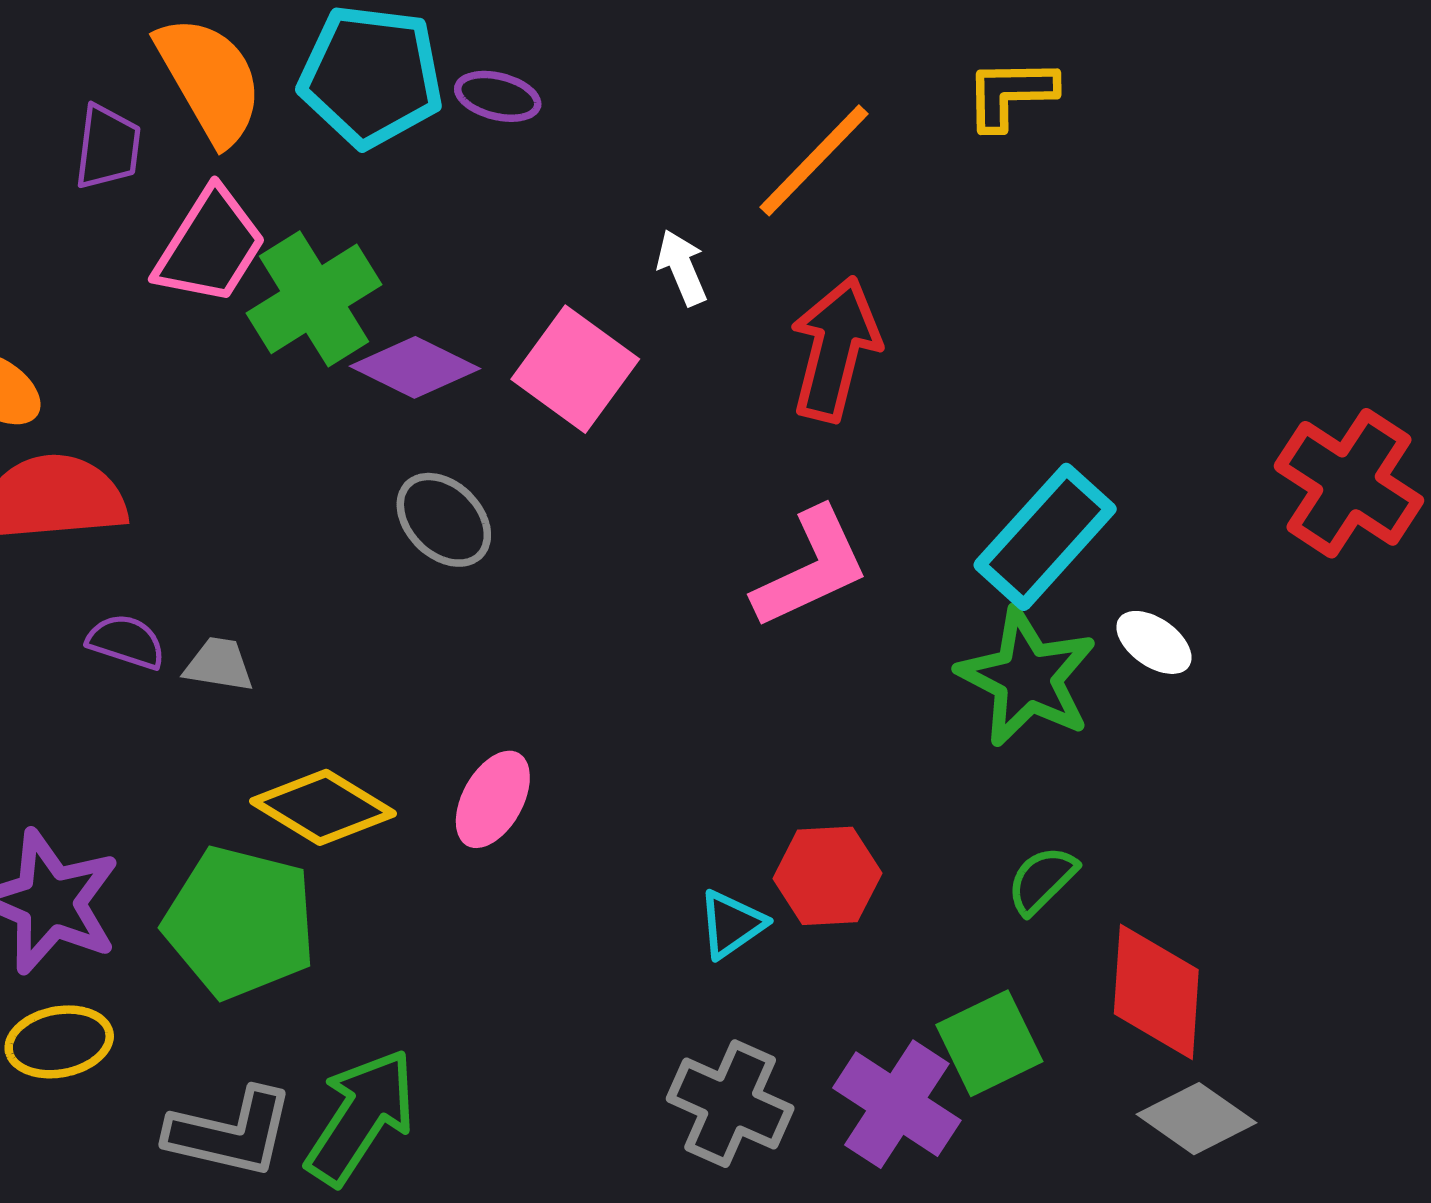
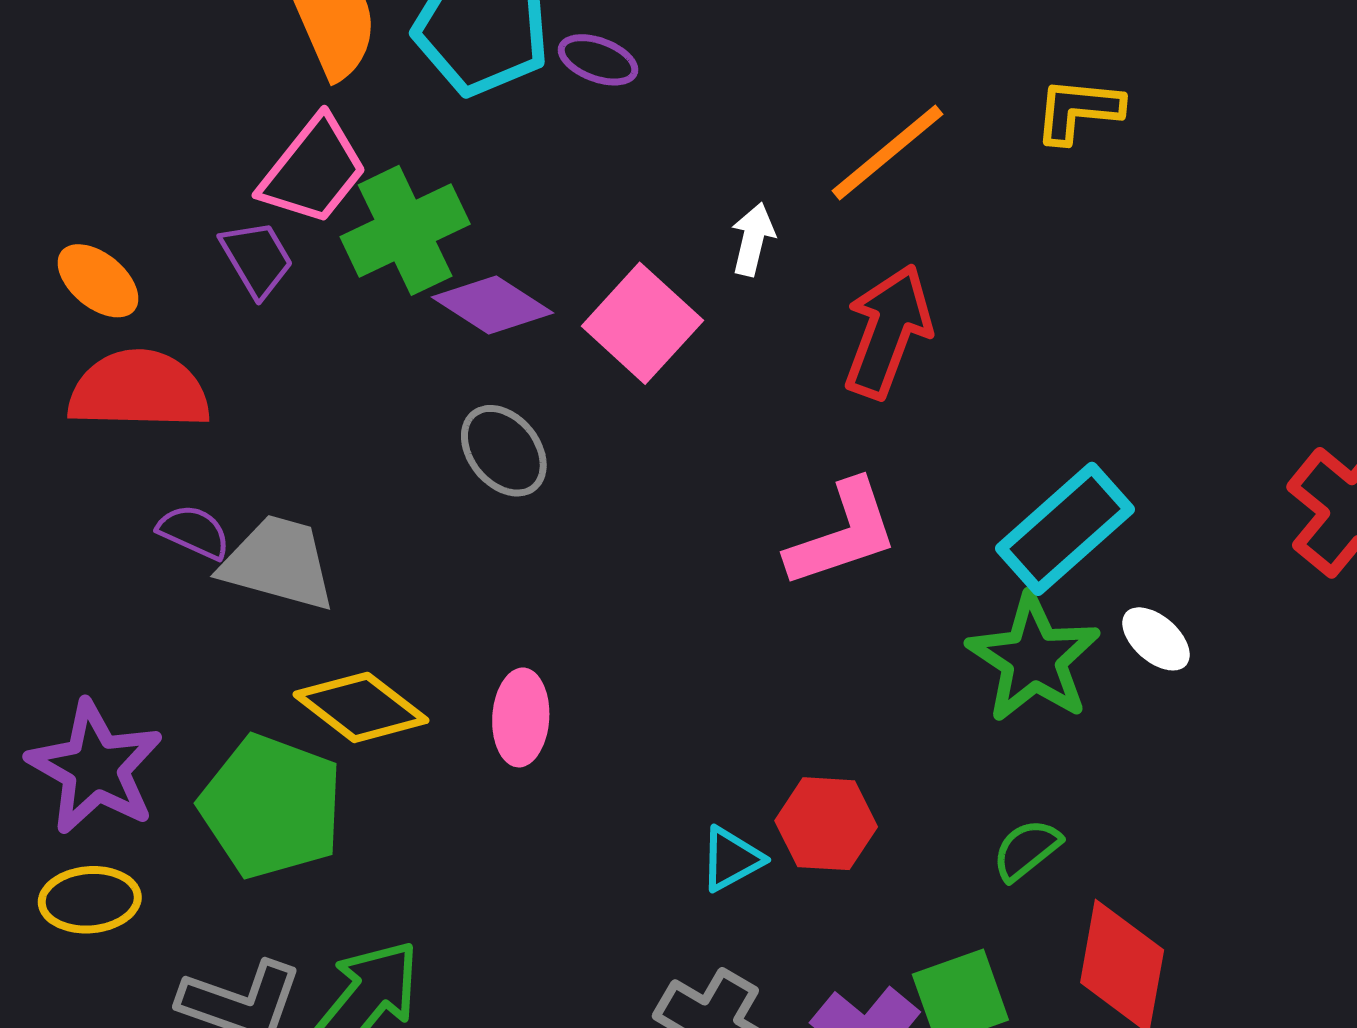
purple trapezoid: (108, 147) -> (257, 259), moved, turned -44
white arrow: (682, 268) -> (753, 239), turned 30
gray trapezoid: (219, 665) -> (278, 563), size x1.8
pink ellipse: (493, 799) -> (521, 717), turned -32

